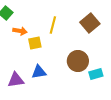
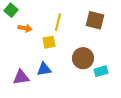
brown square: (90, 23) -> (95, 20), turned -36
yellow square: (35, 43) -> (49, 42), moved

